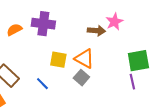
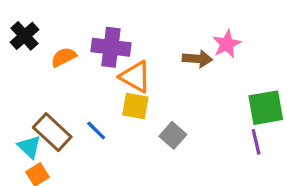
orange triangle: (84, 59) -> (135, 77), moved
blue line: (42, 84) -> (96, 130), moved

